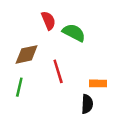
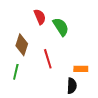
green semicircle: (74, 33) -> (61, 27), turned 30
brown diamond: (27, 54) -> (22, 45), turned -60

